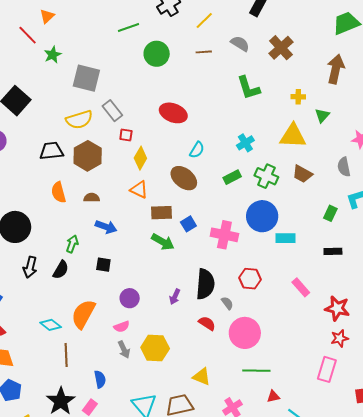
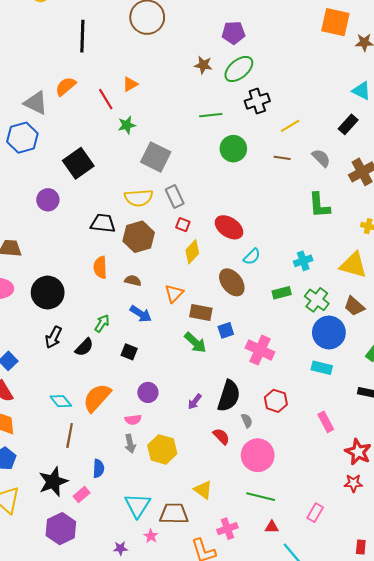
red ellipse: (173, 113) -> (229, 227), moved
orange triangle: (139, 190) -> (174, 293), moved, turned 36
blue circle: (262, 216) -> (329, 333), moved
pink rectangle: (327, 369) -> (315, 513), moved, size x0.7

